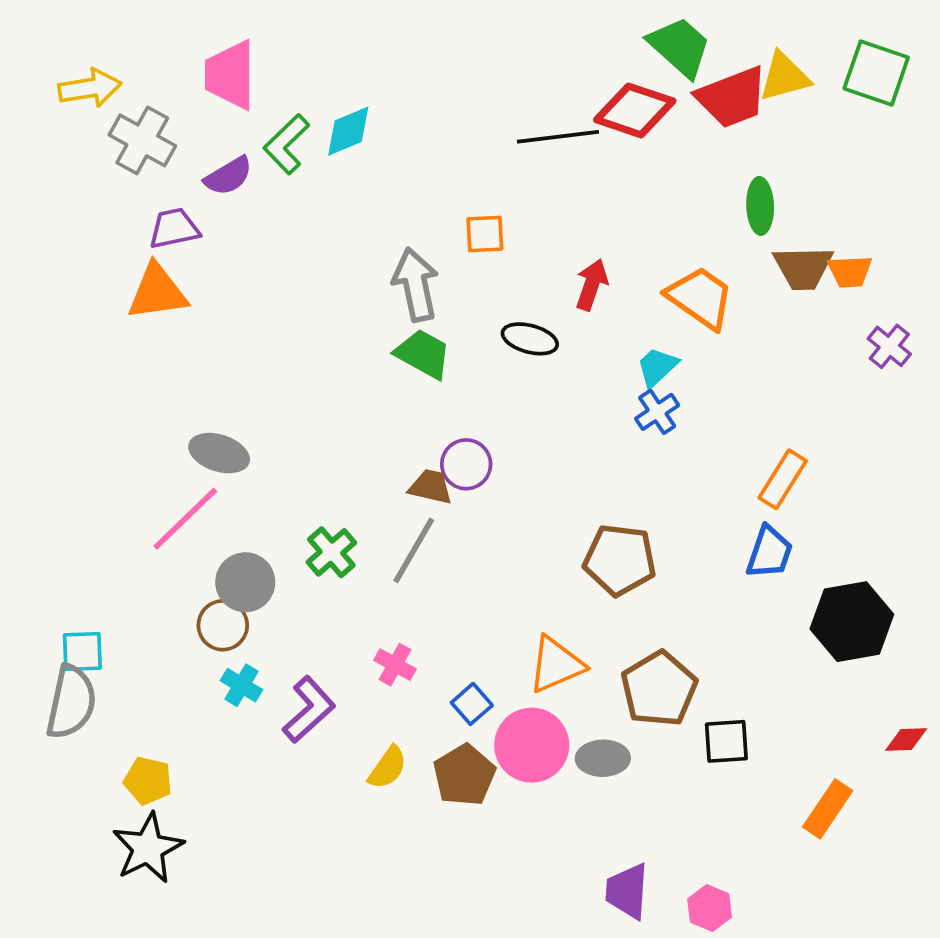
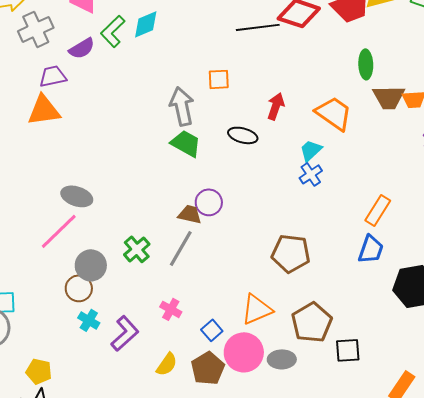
gray cross: (142, 140) -> (36, 29), turned 36

